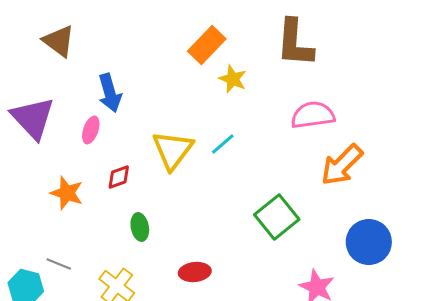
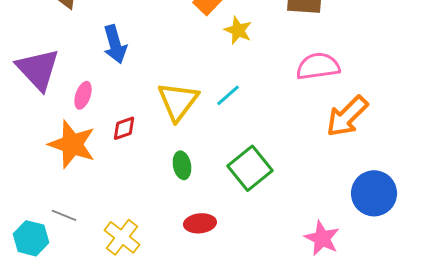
pink ellipse: (91, 130) -> (83, 95), moved
orange star: (67, 193) -> (72, 144), size x1.4
green square: (277, 217) -> (250, 168), moved
green ellipse: (140, 227) -> (182, 165), moved

